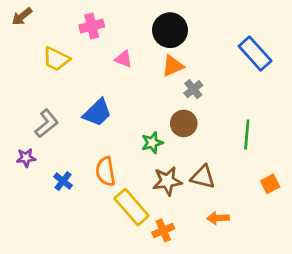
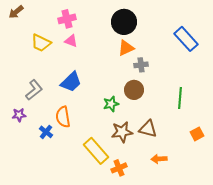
pink triangle: (123, 59) -> (71, 41), moved
gray cross: (193, 89) -> (141, 65), turned 32
orange semicircle: (106, 171) -> (63, 117), moved

